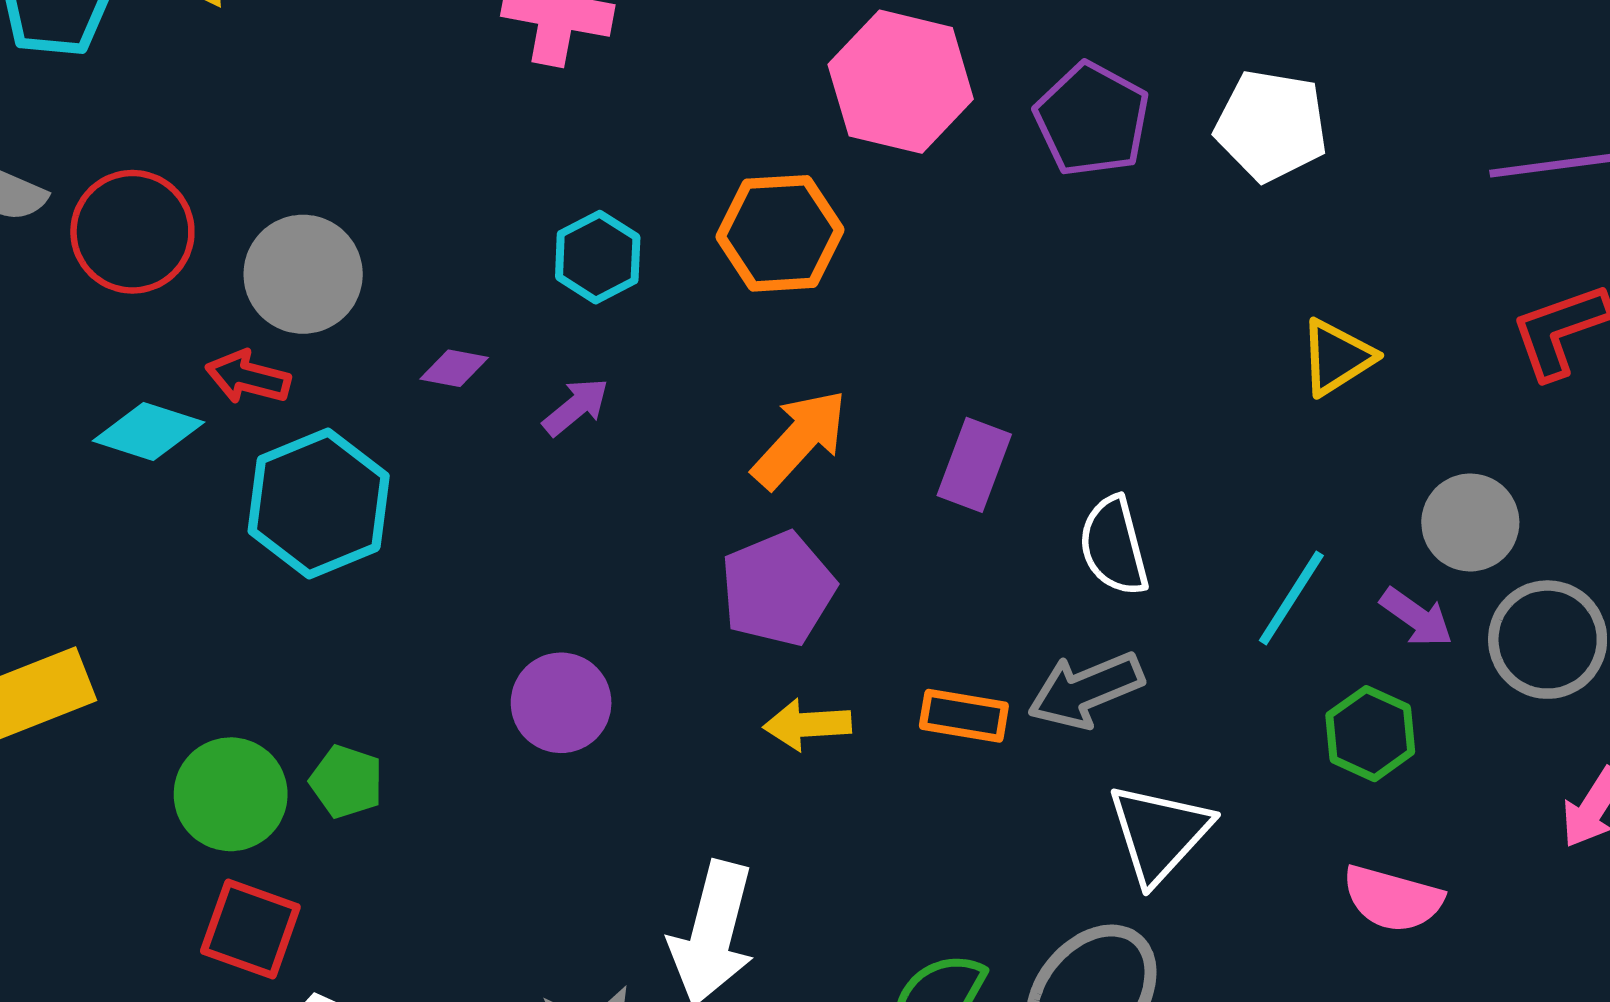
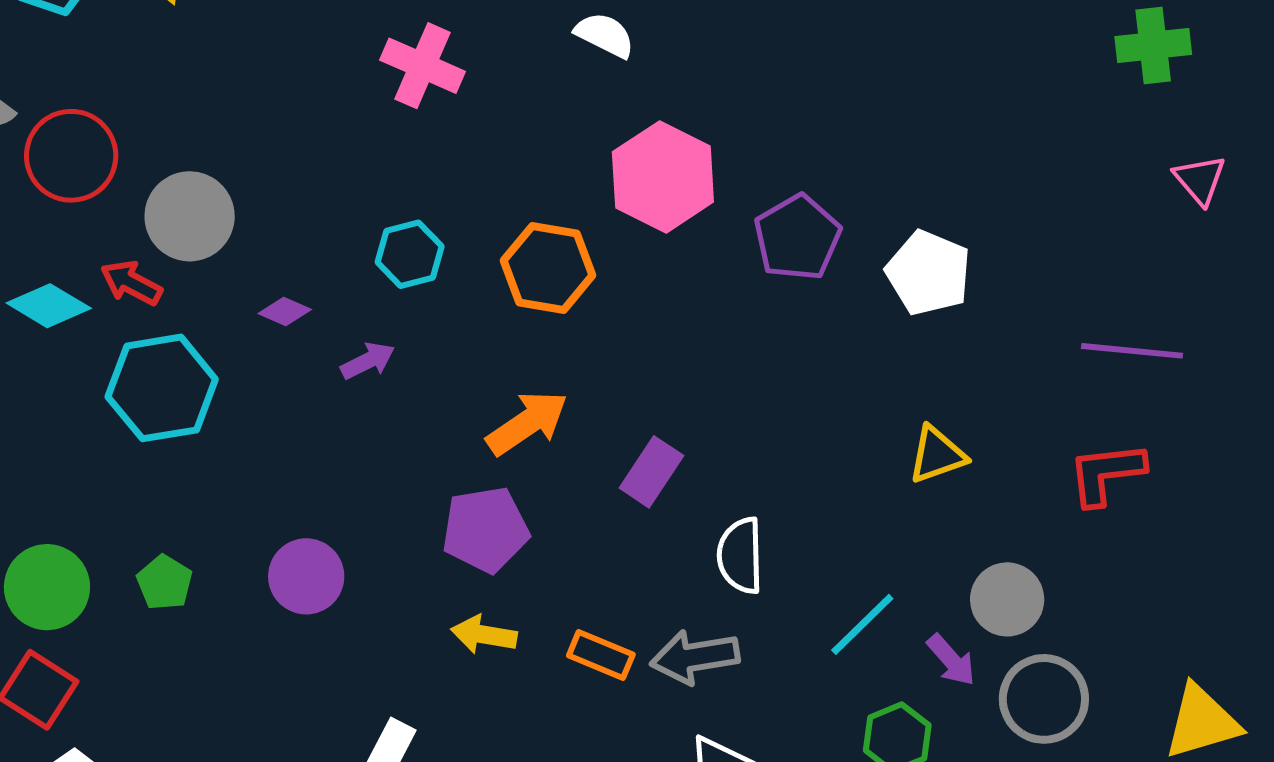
green pentagon: (346, 782) -> (165, 582), moved

